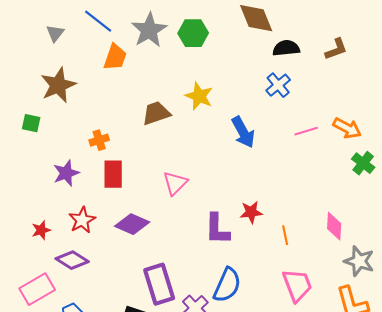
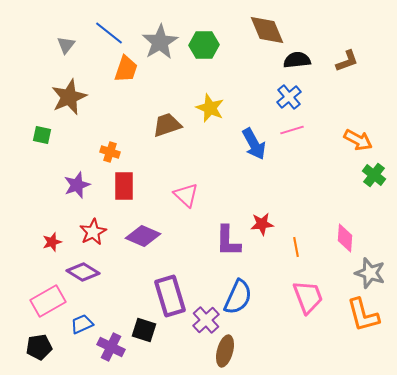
pink line: (306, 131) -> (292, 130), moved
orange cross: (99, 140) -> (110, 152), turned 36
pink triangle: (175, 183) -> (186, 195), turned -32

